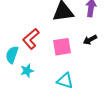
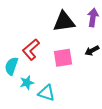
cyan triangle: (65, 81) -> (46, 93), moved

